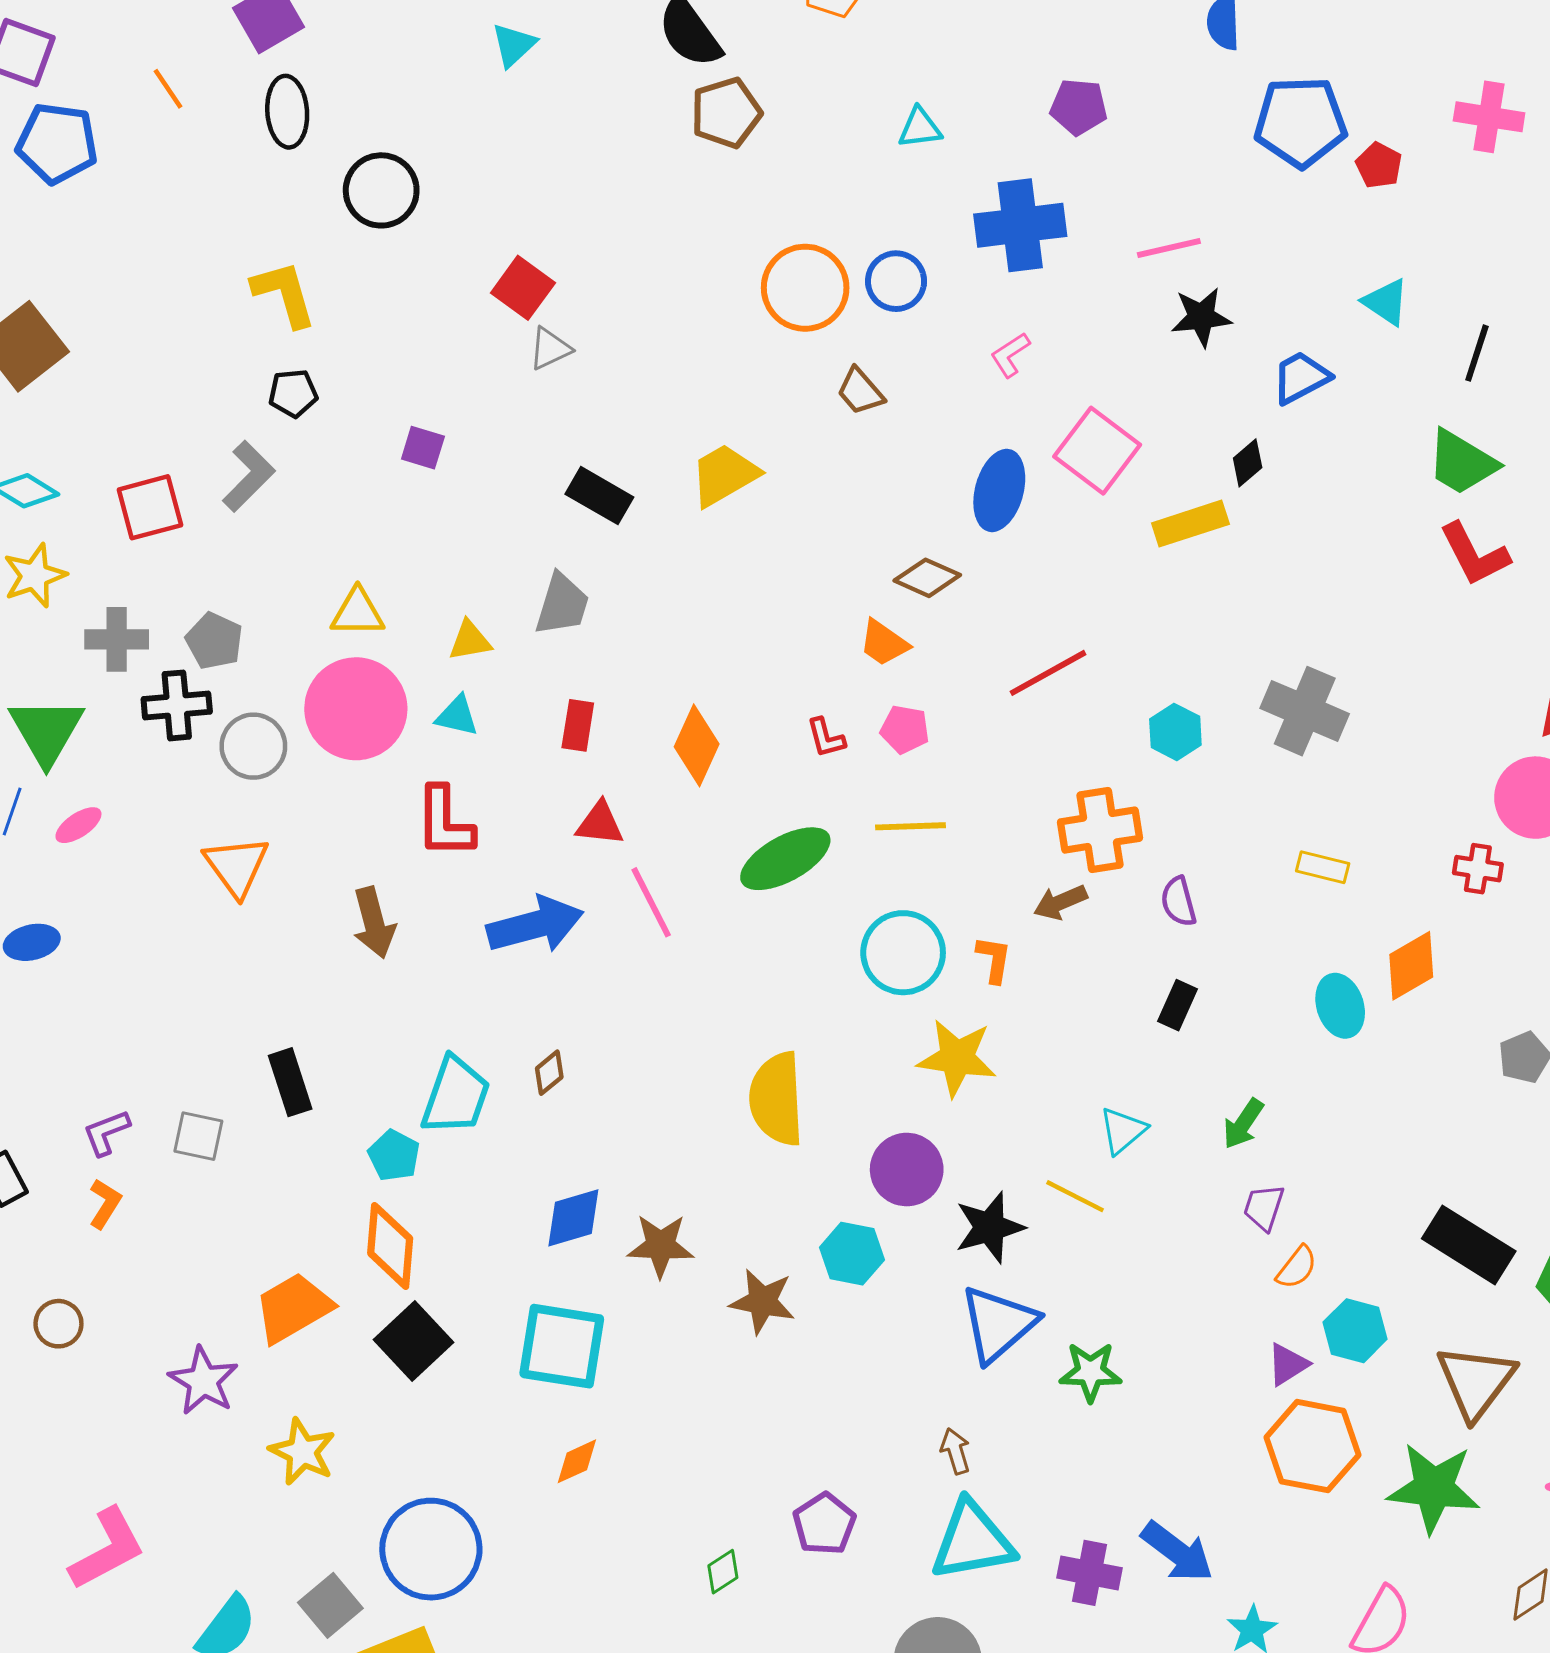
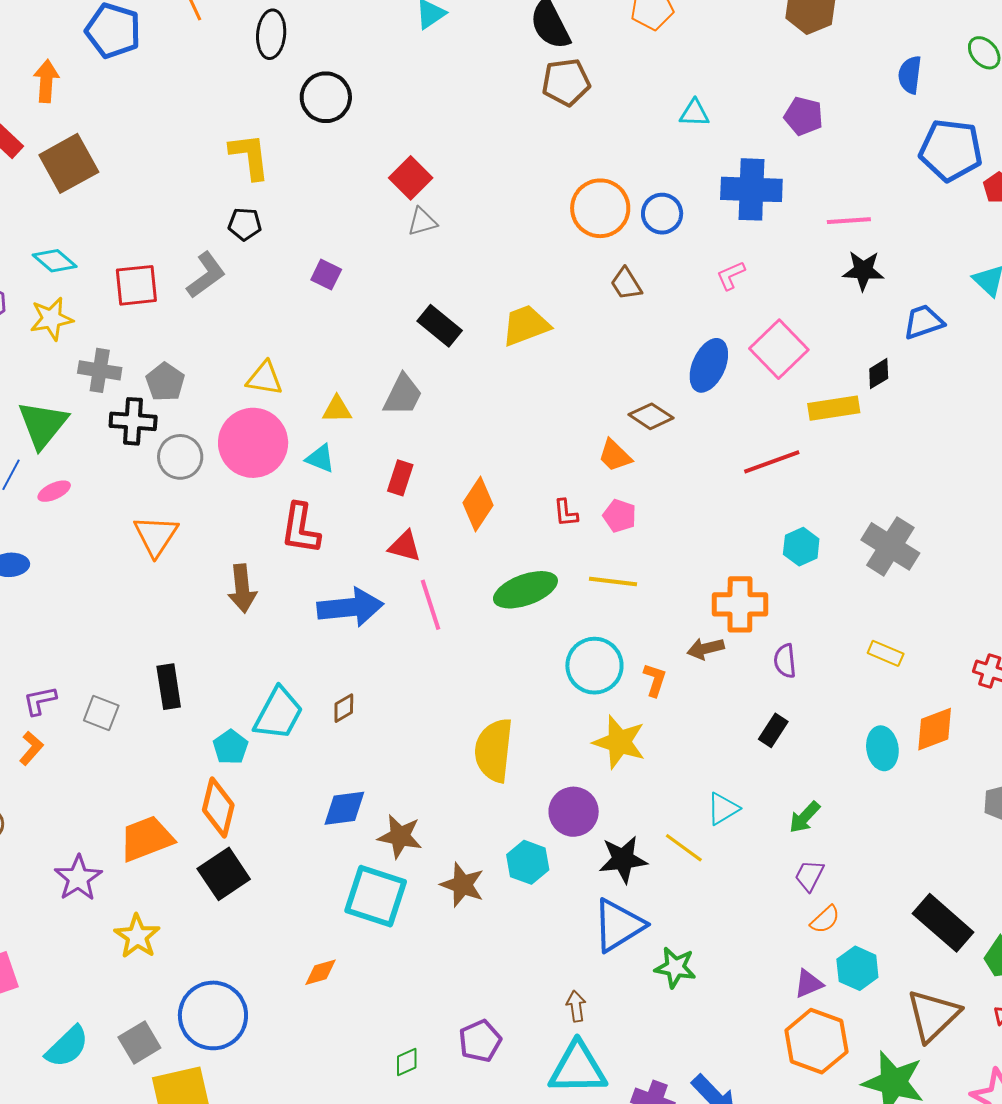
red line: (1048, 673) -> (772, 462), moved
cyan square: (562, 1346) -> (376, 896), moved

